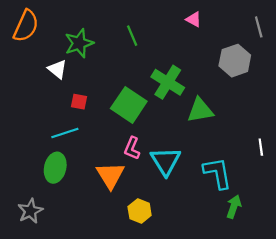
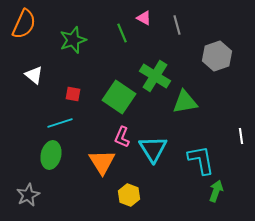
pink triangle: (194, 19) -> (144, 18), moved
gray line: (259, 27) -> (177, 25), moved
white triangle: (57, 69) -> (34, 75), moved

